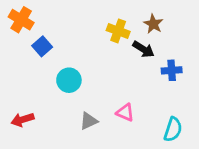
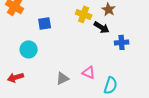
blue square: (42, 46) -> (45, 23), moved, turned 32
cyan circle: (69, 80) -> (29, 49), moved
cyan semicircle: (173, 129) -> (111, 85), moved

